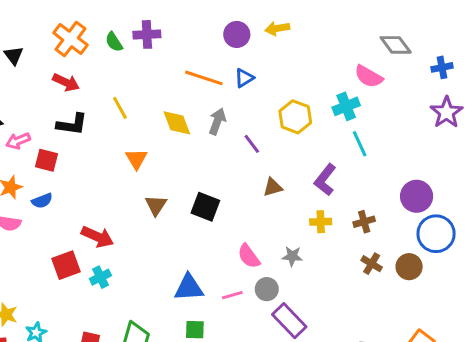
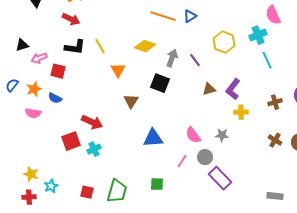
pink semicircle: (369, 76) -> (273, 15), turned 36
yellow line: (120, 108) -> (100, 46), moved
gray arrow: (217, 121) -> (172, 58), moved
yellow diamond: (177, 123) -> (145, 46), turned -50
purple L-shape: (325, 180) -> (233, 89), moved
blue semicircle: (42, 201) -> (55, 98), turned 48
black square: (205, 207) -> (160, 83), moved
brown cross: (364, 222) -> (275, 102), moved
blue triangle: (189, 288) -> (153, 138), moved
pink line: (232, 295) -> (182, 161), turned -40

